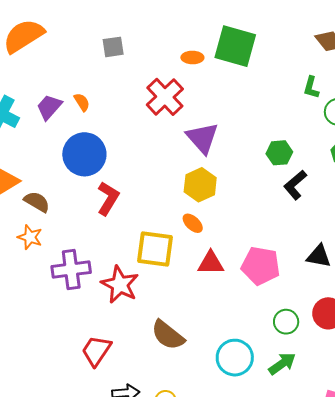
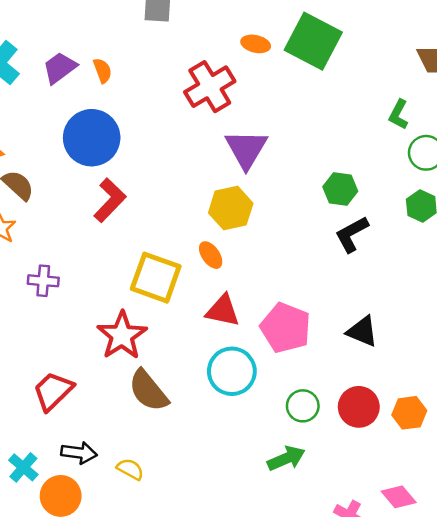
purple cross: (71, 269) -> (43, 281), size x0.6
red star: (120, 285) -> (122, 335), moved
cyan circle: (235, 358) -> (232, 371), moved

